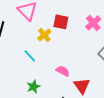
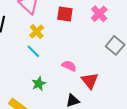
yellow cross: (44, 35) -> (37, 31), moved

